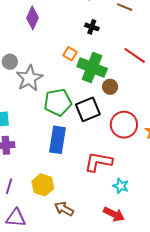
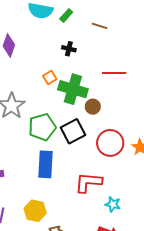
orange square: (70, 54) -> (50, 77), turned 32
red line: (135, 55) -> (114, 73), turned -30

